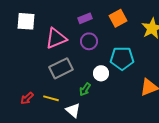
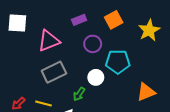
purple circle: (89, 41) -> (93, 44), moved

